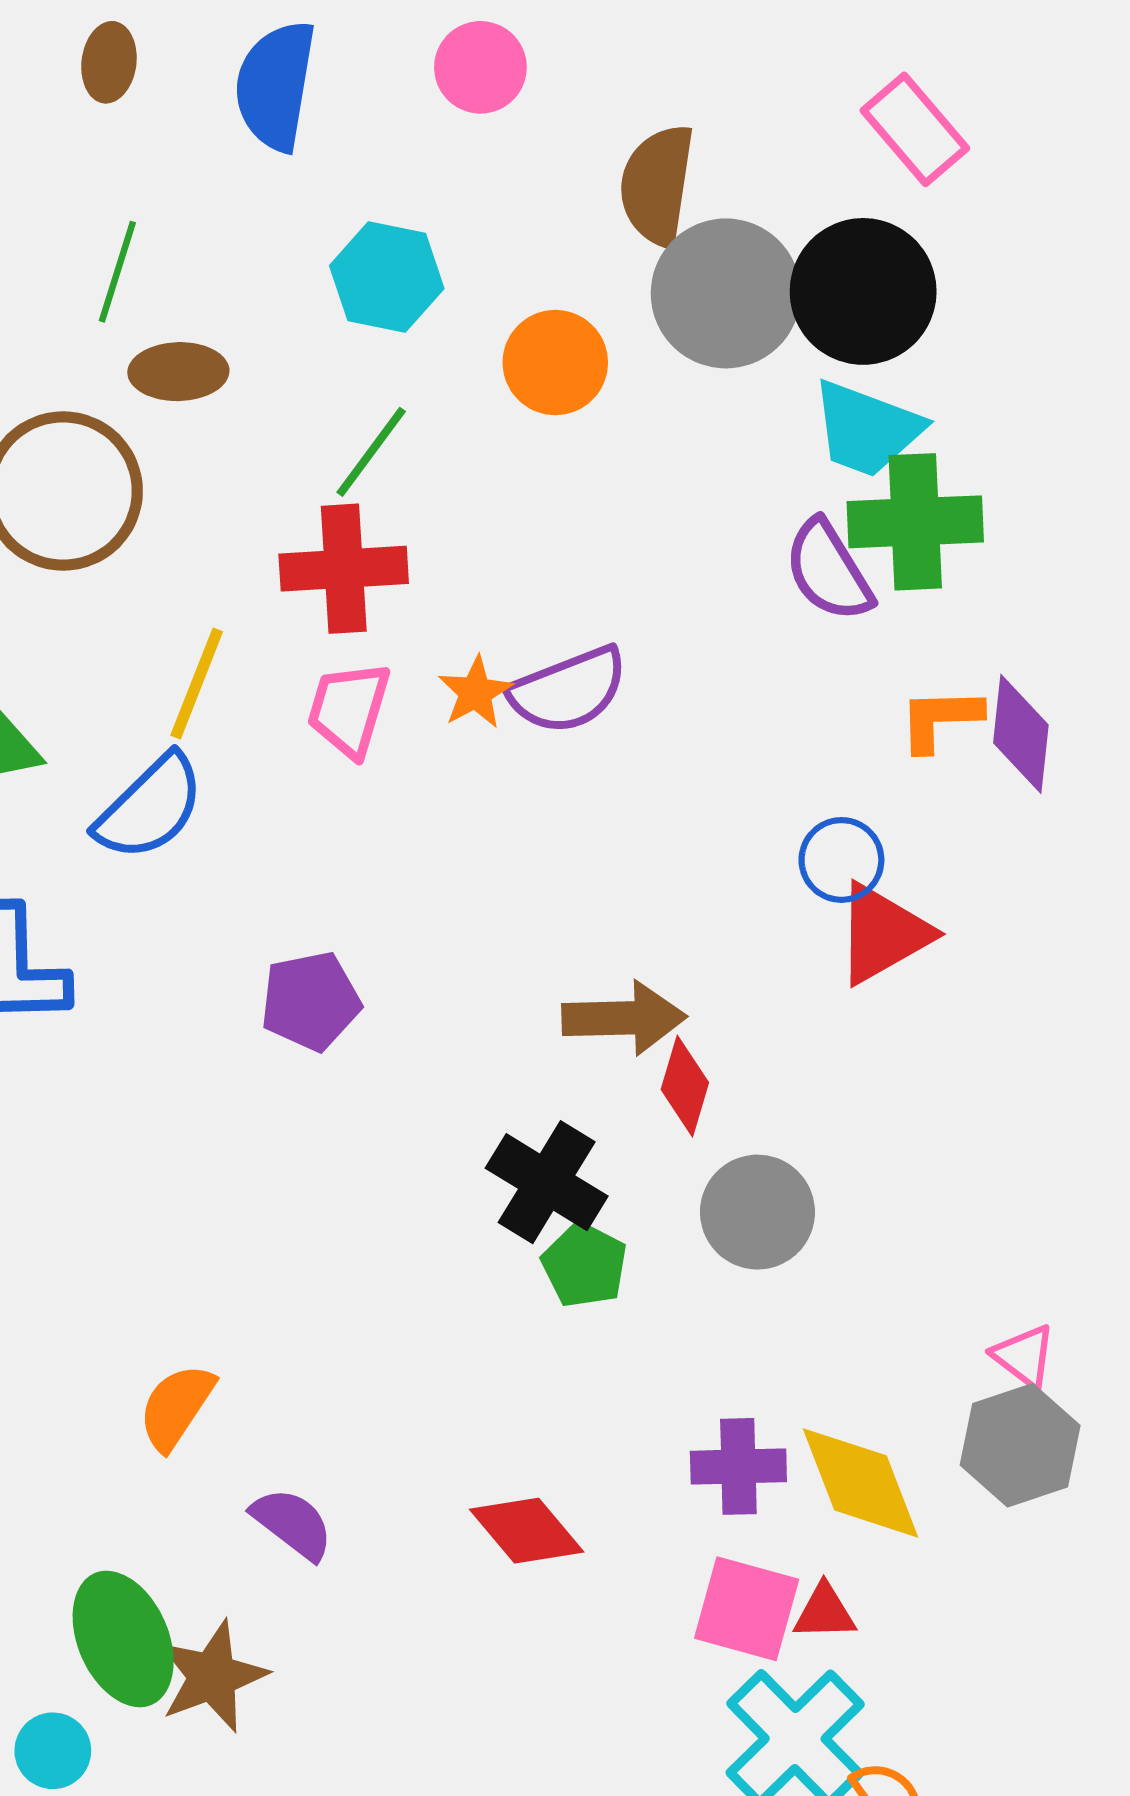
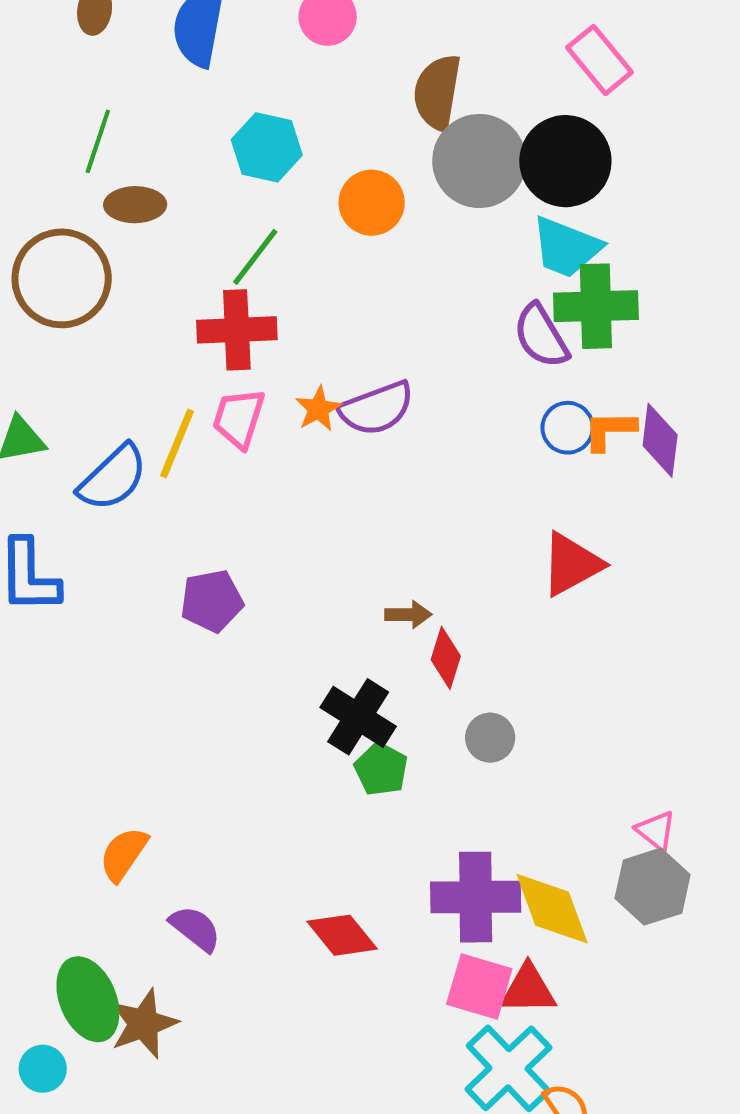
yellow line: (197, 683) -> (177, 444), moved
blue circle: (841, 860) -> (568, 428), moved
brown arrow: (624, 1018) -> (408, 615), size x0.6
gray circle: (757, 1212) -> (490, 738), size x0.7
purple cross: (738, 1466) -> (476, 897), size x1.5
red triangle: (825, 1612) -> (528, 989), size x1.4

